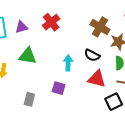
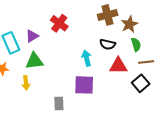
brown cross: (100, 27) -> (108, 15), turned -30
green triangle: (28, 56) -> (34, 61), moved
purple square: (59, 88) -> (84, 85), size x1.5

